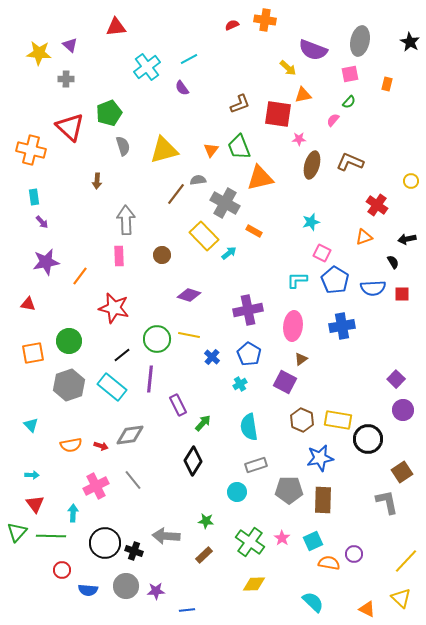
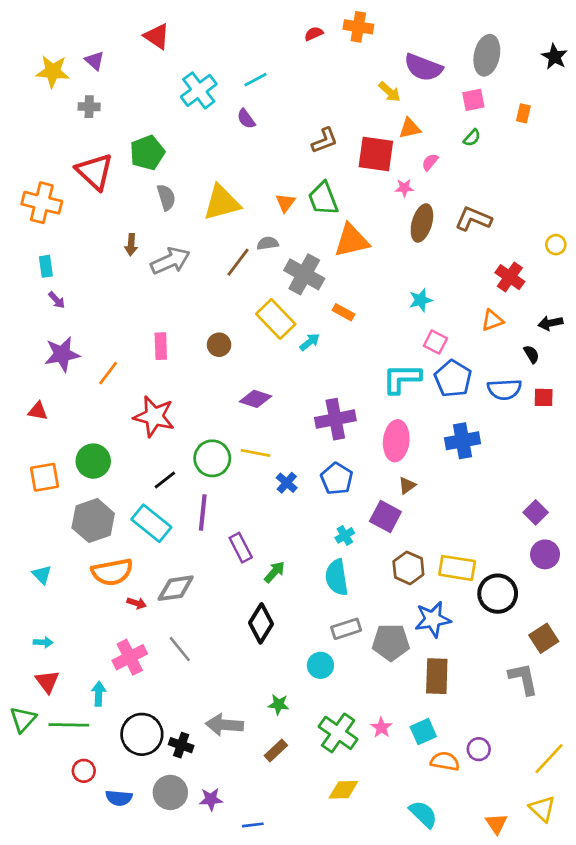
red triangle: (116, 27) -> (157, 36), turned 40
pink semicircle: (333, 120) -> (430, 162), moved
gray arrow: (126, 220) -> (170, 261), moved, turned 68
cyan L-shape: (297, 280) -> (402, 379), size x1.4
cyan cross: (240, 384) -> (345, 535), moved
orange semicircle: (71, 445) -> (112, 572), moved, size x1.4
gray pentagon: (289, 490) -> (391, 642), moved
orange triangle: (367, 609) -> (496, 824), turned 30

